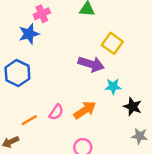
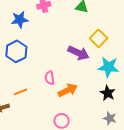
blue star: (29, 34) -> (20, 20), moved
cyan star: (113, 86) -> (108, 67), moved, size x1.5
pink semicircle: (56, 112) -> (50, 78), moved, turned 128

